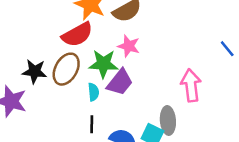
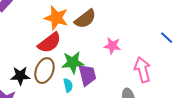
pink star: (129, 46) -> (112, 46), moved
purple trapezoid: (120, 82) -> (87, 75), turned -45

